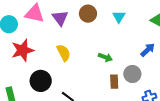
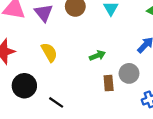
green arrow: (105, 57) -> (97, 56), turned -40

